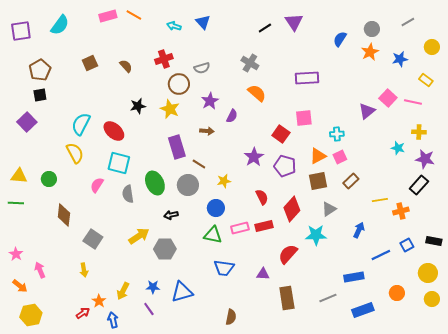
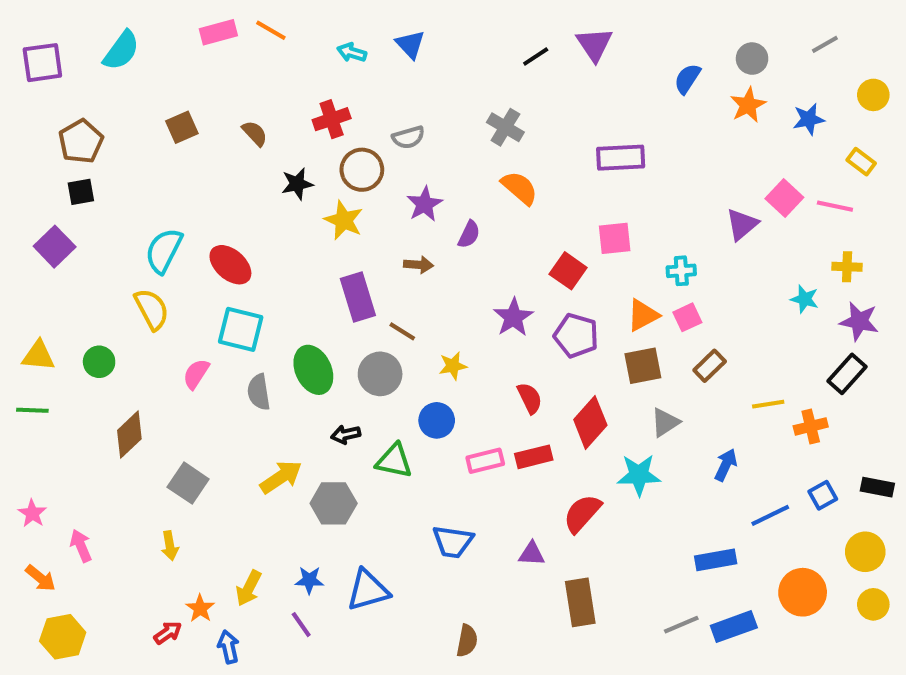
black star: (138, 106) -> (297, 184), moved
brown diamond: (64, 215) -> (129, 435), turned 40
green triangle: (213, 235) -> (394, 461), moved
orange circle: (397, 293) -> (803, 592), size x1.5
gray line: (328, 298) -> (681, 625), moved

